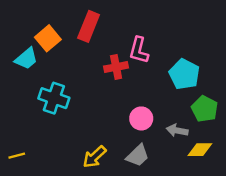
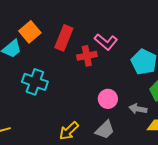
red rectangle: (89, 26) -> (64, 38), moved
pink L-shape: (139, 50) -> (106, 42), turned -65

